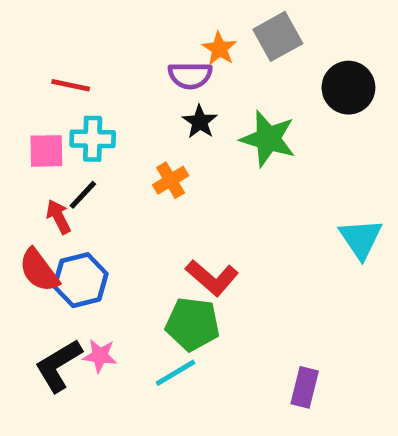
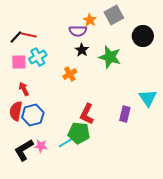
cyan cross: (93, 139) -> (38, 57), turned -30
black line: (83, 195) -> (16, 37), moved
red semicircle: (39, 270) -> (16, 111), turned 48
red L-shape: (212, 278) -> (87, 114), turned 75
cyan line: (175, 373) -> (67, 142), moved
purple rectangle: (305, 387) -> (125, 114), moved

